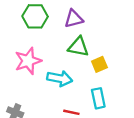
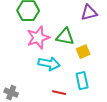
purple triangle: (74, 19) -> (89, 13), moved
pink star: (28, 61) -> (38, 38), moved

